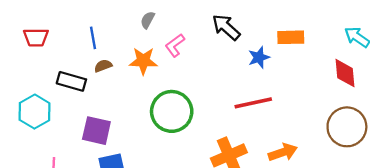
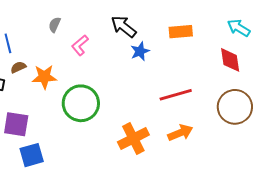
blue star: (259, 57) -> (140, 51), moved
orange star: (143, 61) -> (44, 77), moved
red line: (253, 103) -> (176, 95), moved

